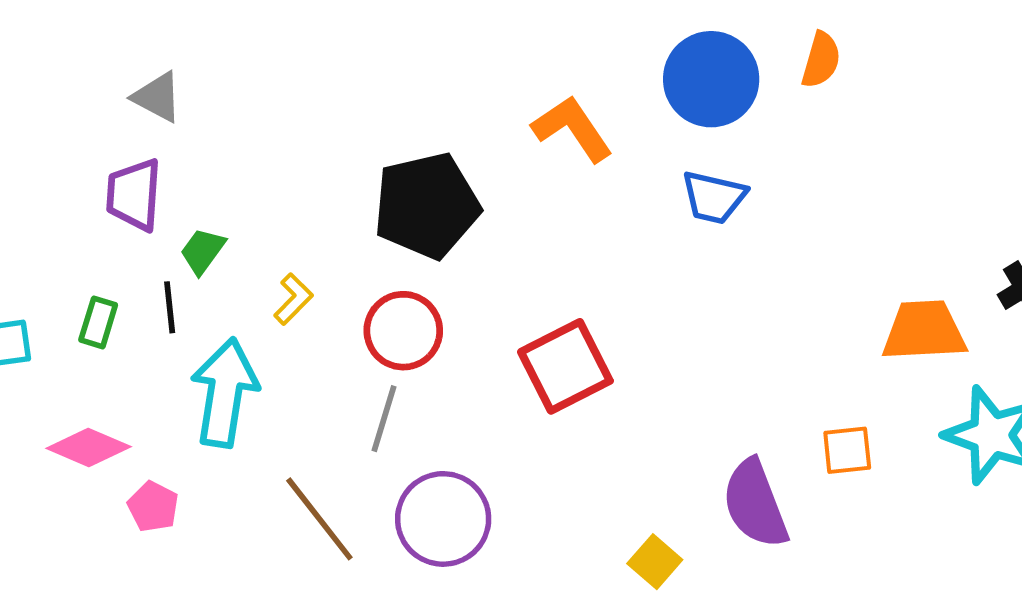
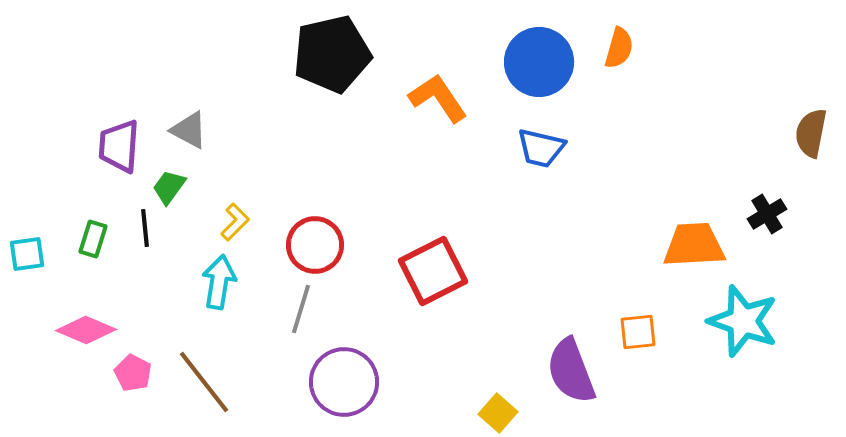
gray triangle: (157, 97) -> (189, 130), moved
black pentagon: (427, 206) -> (332, 54), moved
cyan arrow: (225, 393) -> (219, 282), moved, size x0.7
brown line: (319, 519) -> (204, 382), moved

